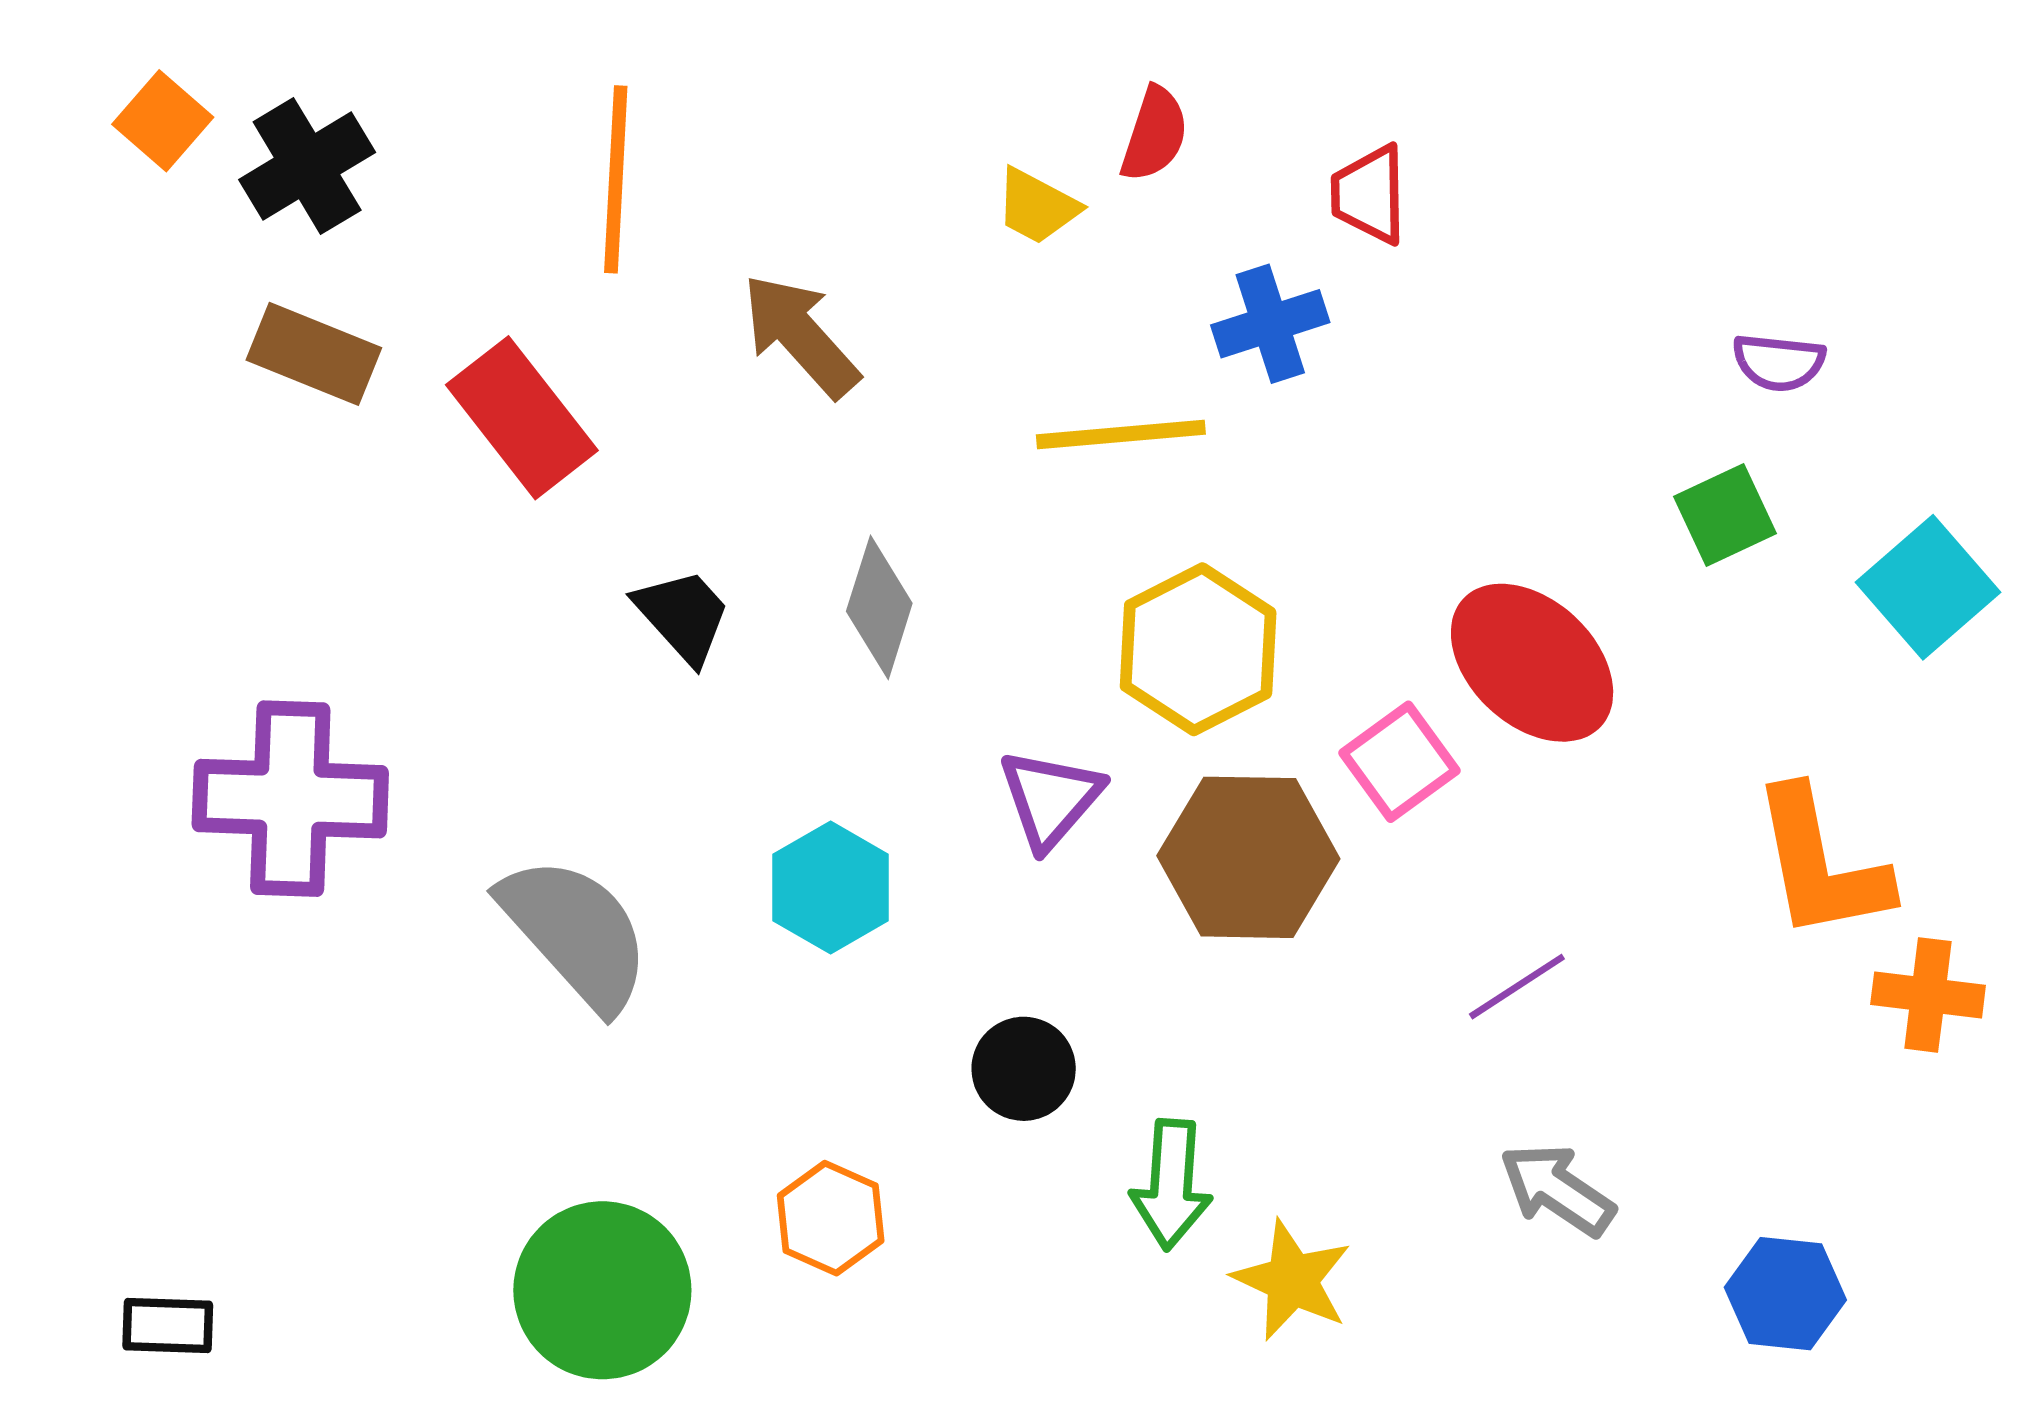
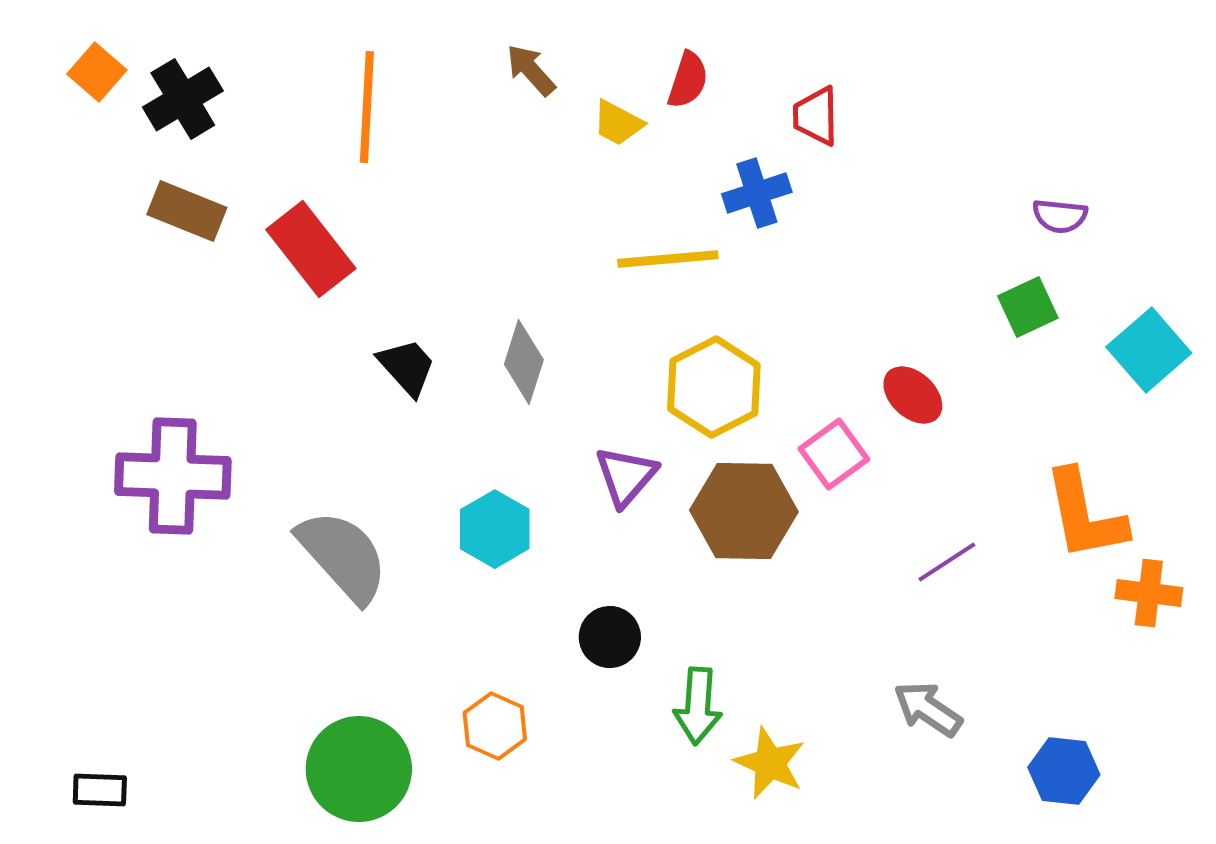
brown arrow: (800, 335) -> (531, 70), moved, size x0.7
red ellipse: (1532, 663) -> (913, 395), size x0.6
purple line: (1517, 987) -> (947, 562), moved

